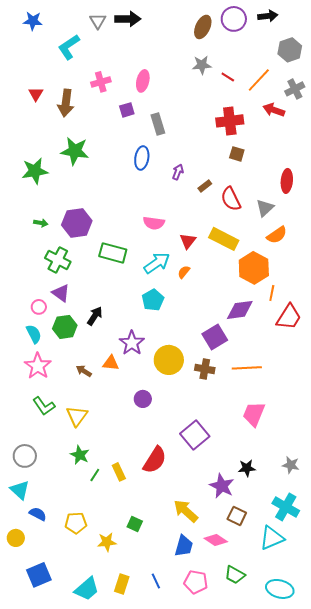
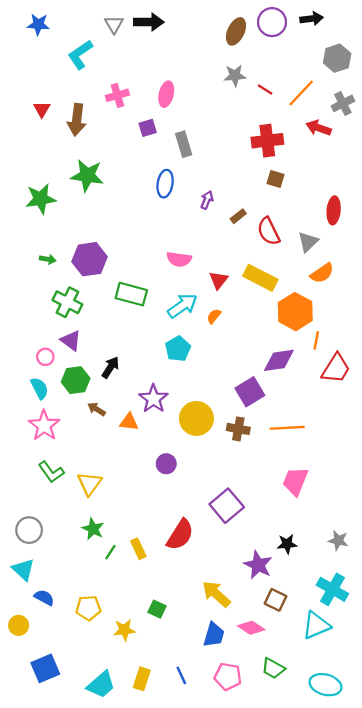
brown arrow: (84, 371) -> (96, 409), moved

